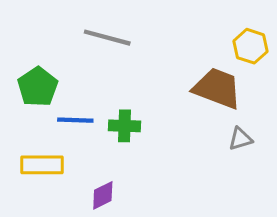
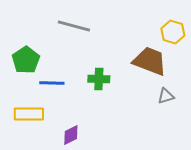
green cross: (125, 126) -> (99, 79), moved

